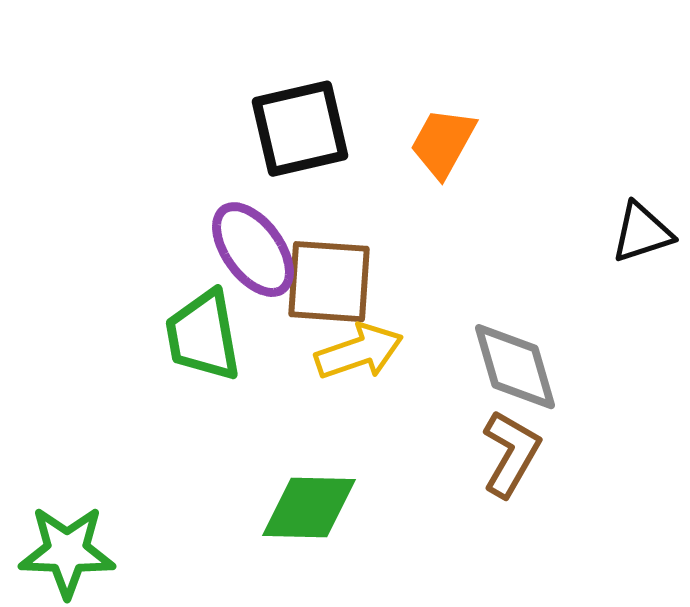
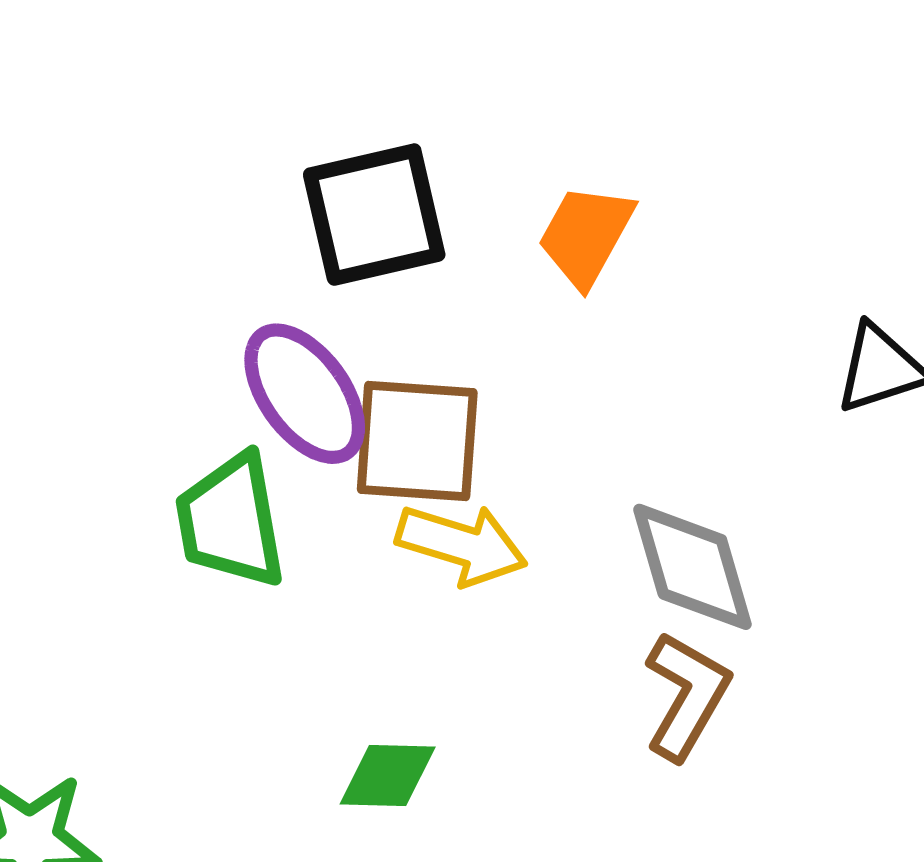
yellow arrow: (359, 352) -> (462, 545), turned 36
green diamond: (309, 508) -> (388, 776), size x0.7

